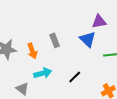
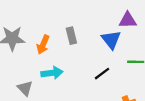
orange arrow: (32, 51) -> (43, 45), turned 35
black line: (75, 77) -> (102, 74), moved

